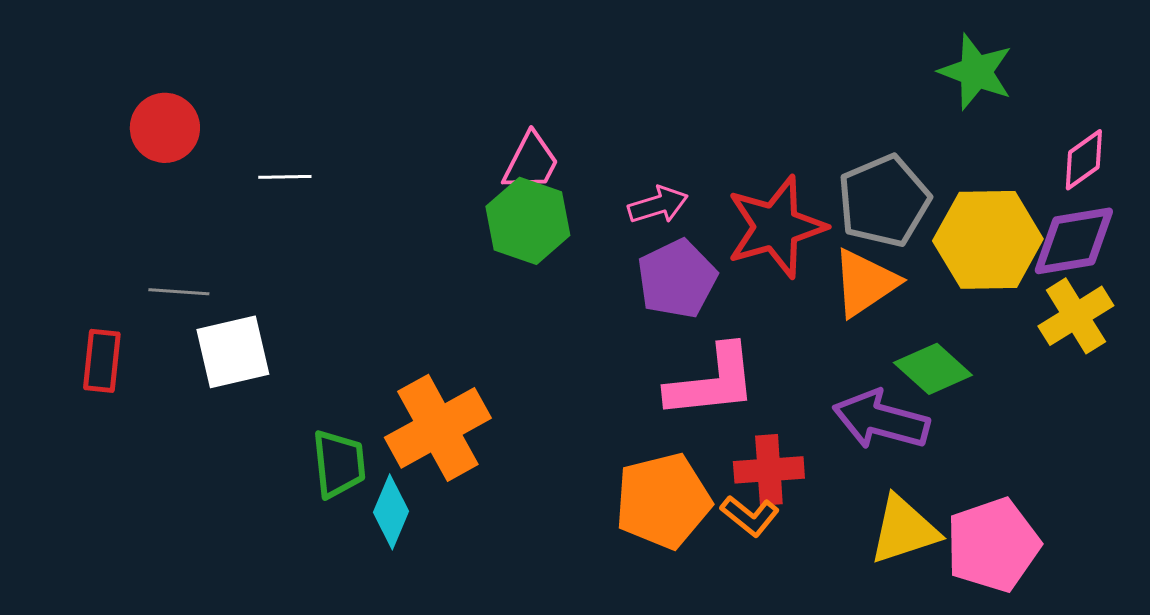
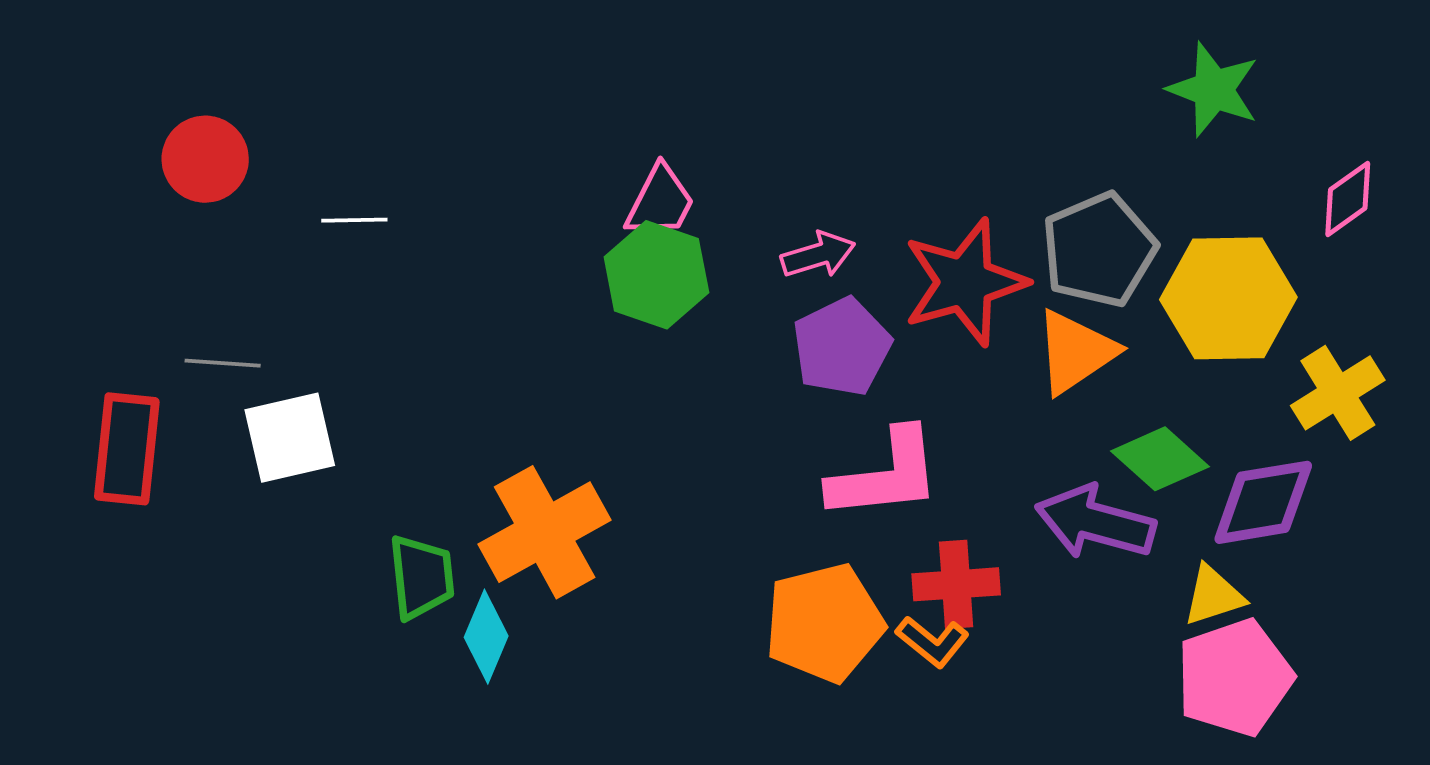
purple diamond: (1074, 241) -> (1263, 502), moved
red rectangle: (102, 361) -> (127, 449), size x1.4
yellow triangle: (904, 530) -> (1213, 596), moved, size x0.7

